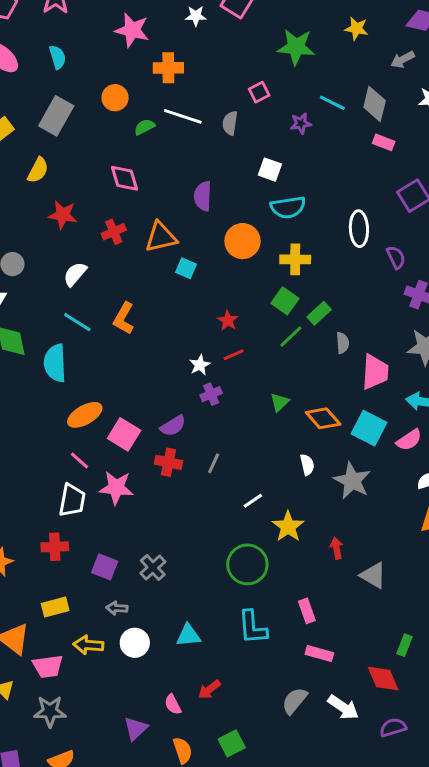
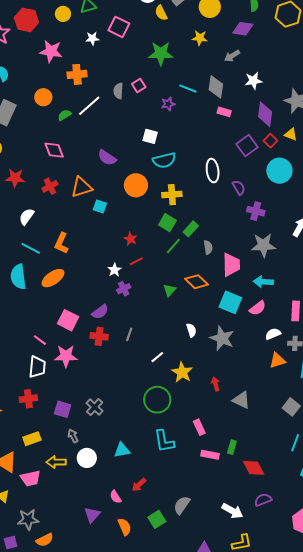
white line: (183, 116) -> (89, 106), turned -55
gray semicircle: (230, 123) -> (118, 91), moved
purple semicircle: (203, 196) -> (107, 158), turned -54
orange ellipse: (85, 415) -> (53, 278), moved
orange diamond: (323, 418) -> (196, 282), moved
gray arrow: (117, 608) -> (73, 436), turned 64
green rectangle: (405, 645) -> (232, 447), moved
gray semicircle: (295, 701) -> (182, 505), moved
white arrow: (343, 707) -> (232, 511), moved
gray star: (50, 711) -> (28, 519), moved

